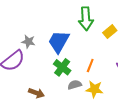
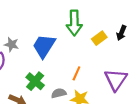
green cross: (62, 67) -> (35, 81), moved

